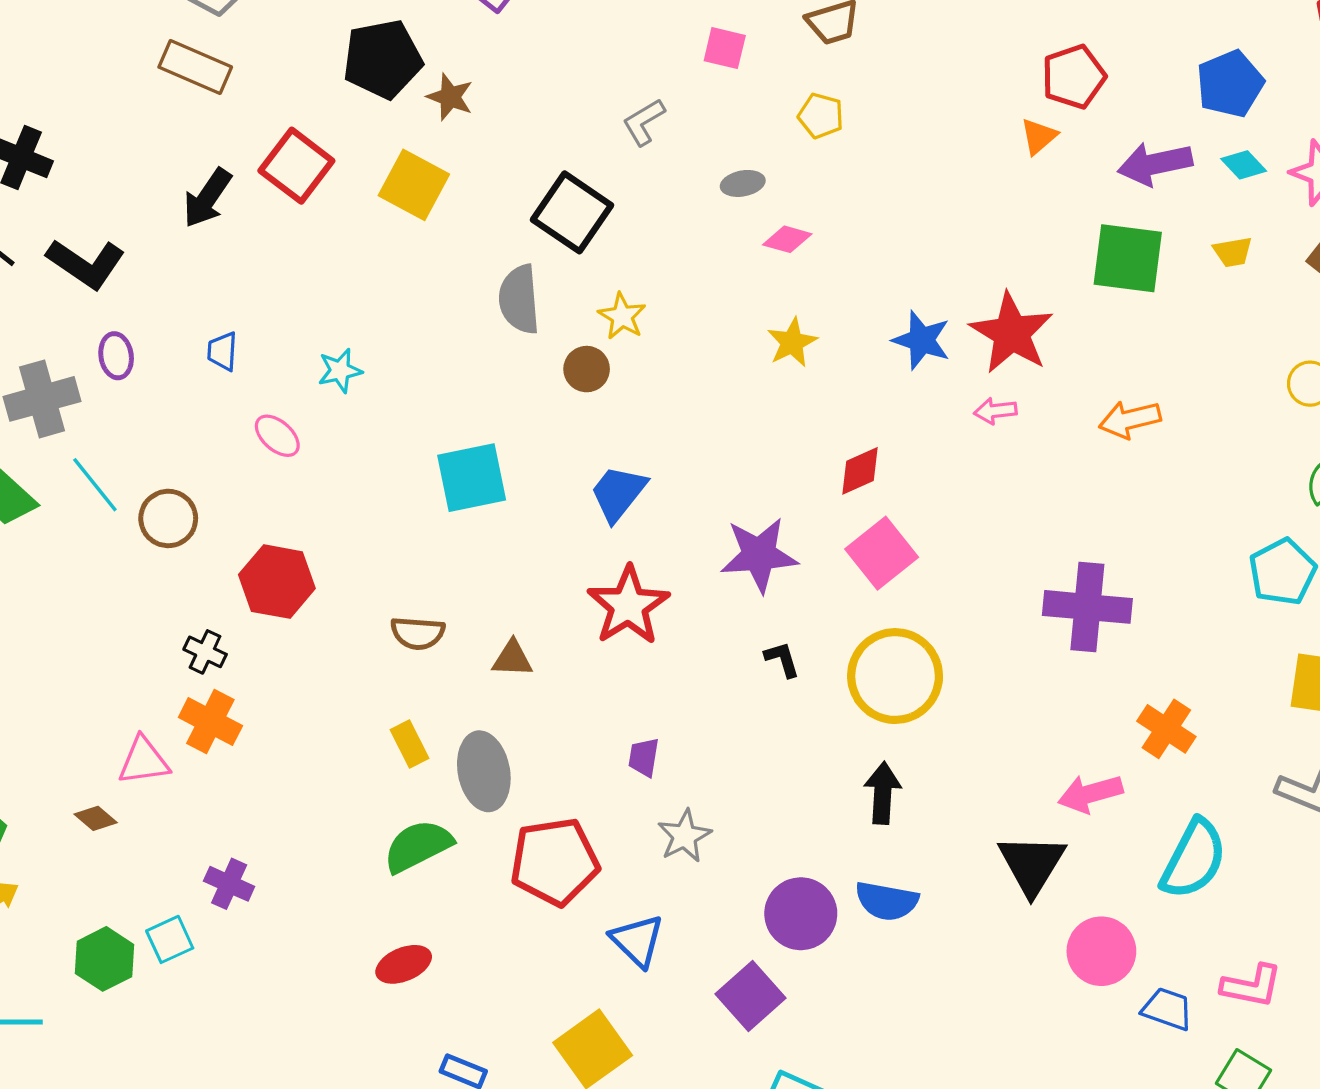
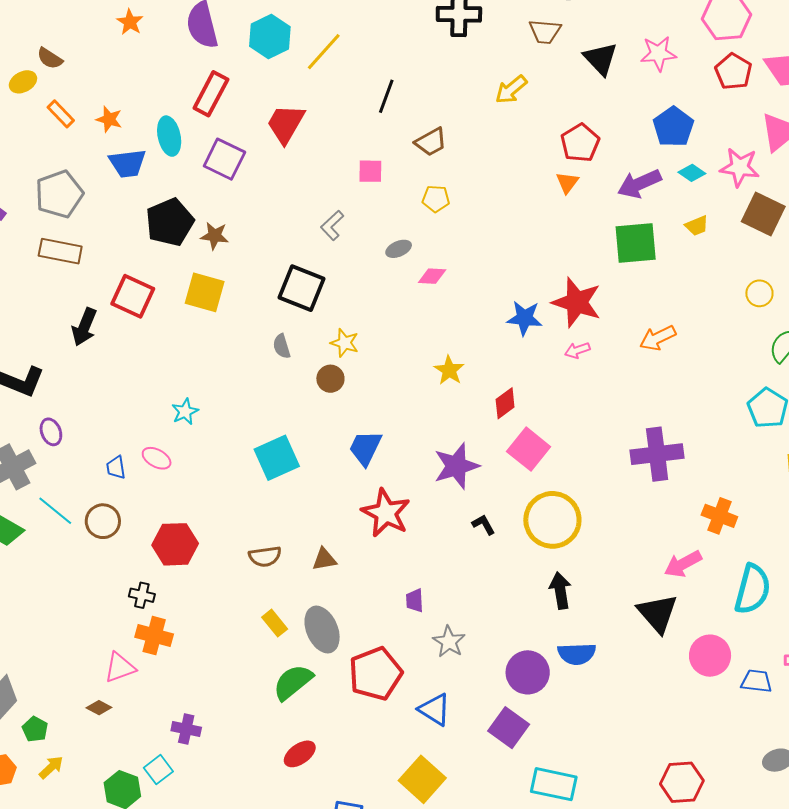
gray semicircle: (519, 299) -> (282, 346), size x0.6
yellow star: (792, 342) -> (449, 370), moved
blue trapezoid: (222, 351) -> (116, 467), moved

